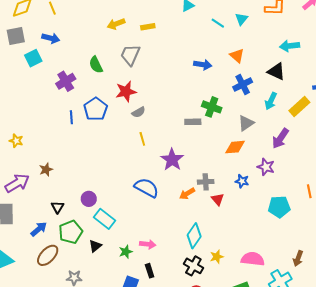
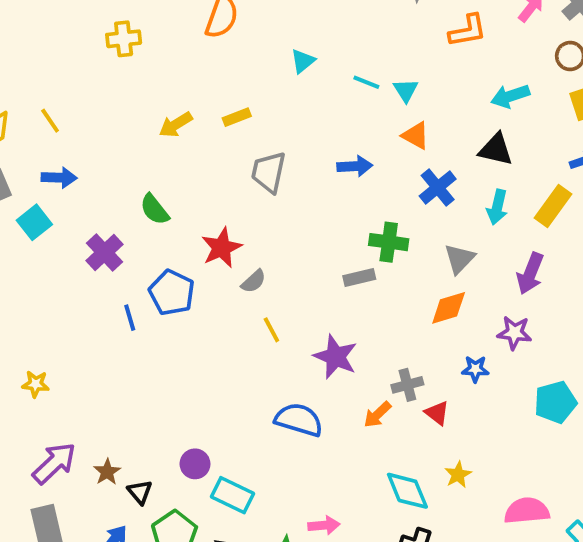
cyan triangle: (241, 19) -> (406, 90), moved
gray trapezoid: (130, 55) -> (269, 172), moved
brown star: (46, 170) -> (107, 472), moved
cyan diamond: (194, 236) -> (407, 491), turned -45
yellow star: (217, 257) -> (458, 475), moved

